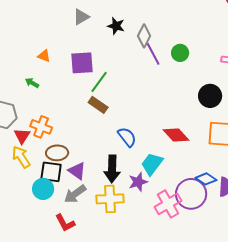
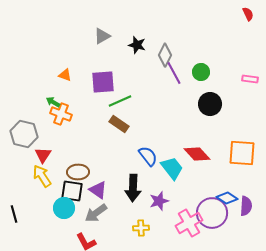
green line: (99, 82) -> (120, 101), turned 30
black circle: (210, 96) -> (210, 104), moved
orange cross: (41, 127) -> (61, 114), moved
cyan trapezoid: (152, 164) -> (172, 168), moved, turned 105
yellow cross: (110, 199) -> (141, 228), moved, size x0.6

